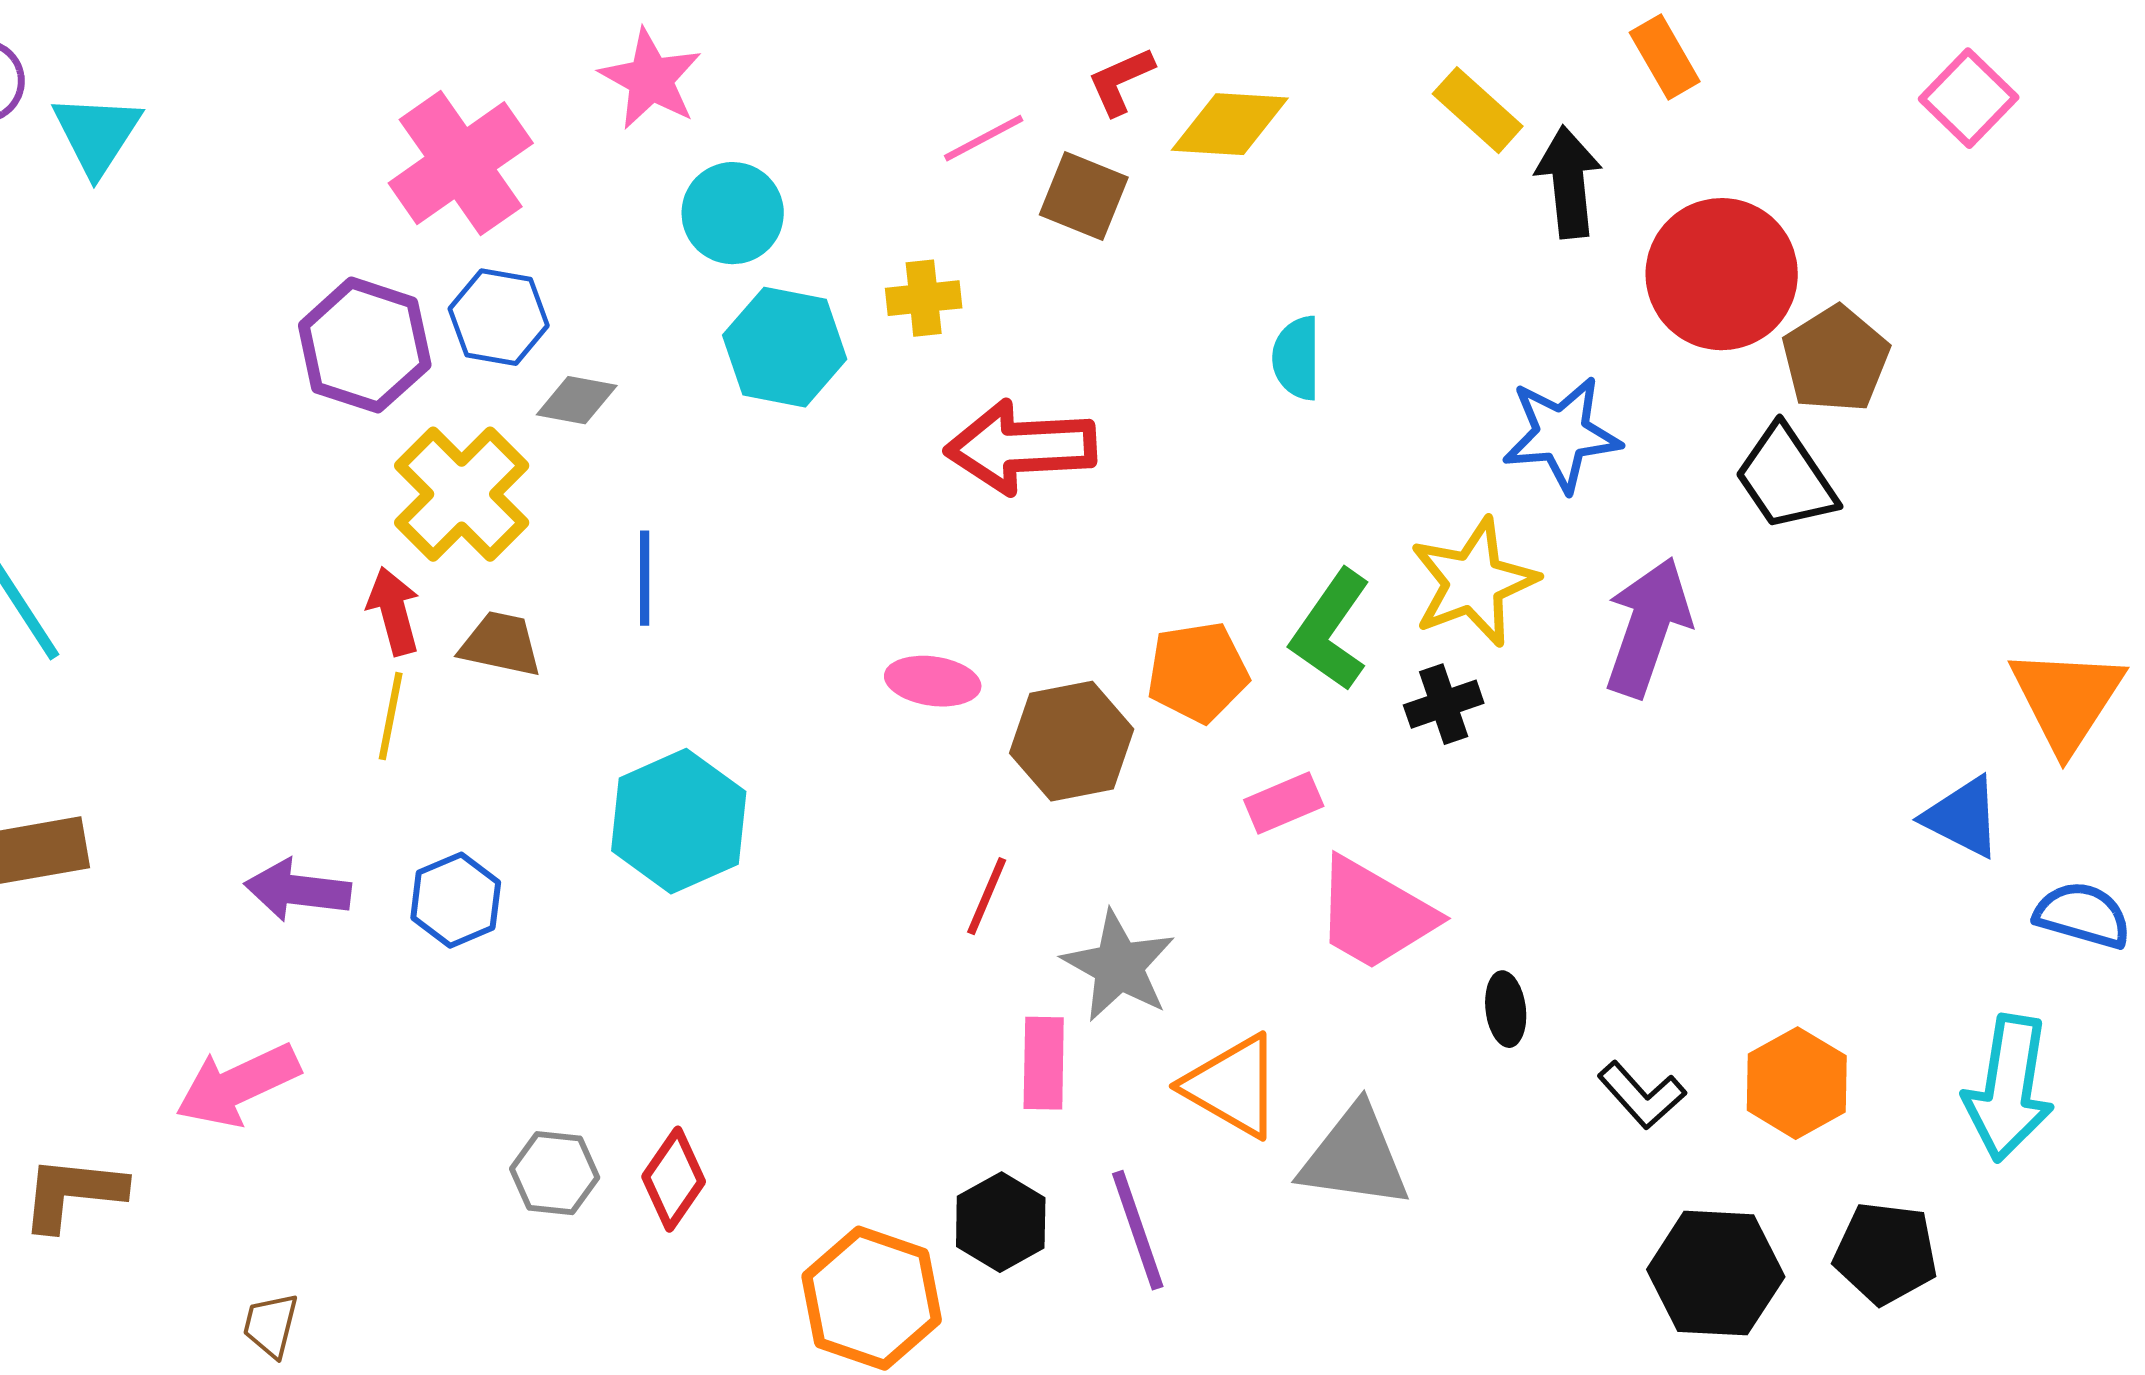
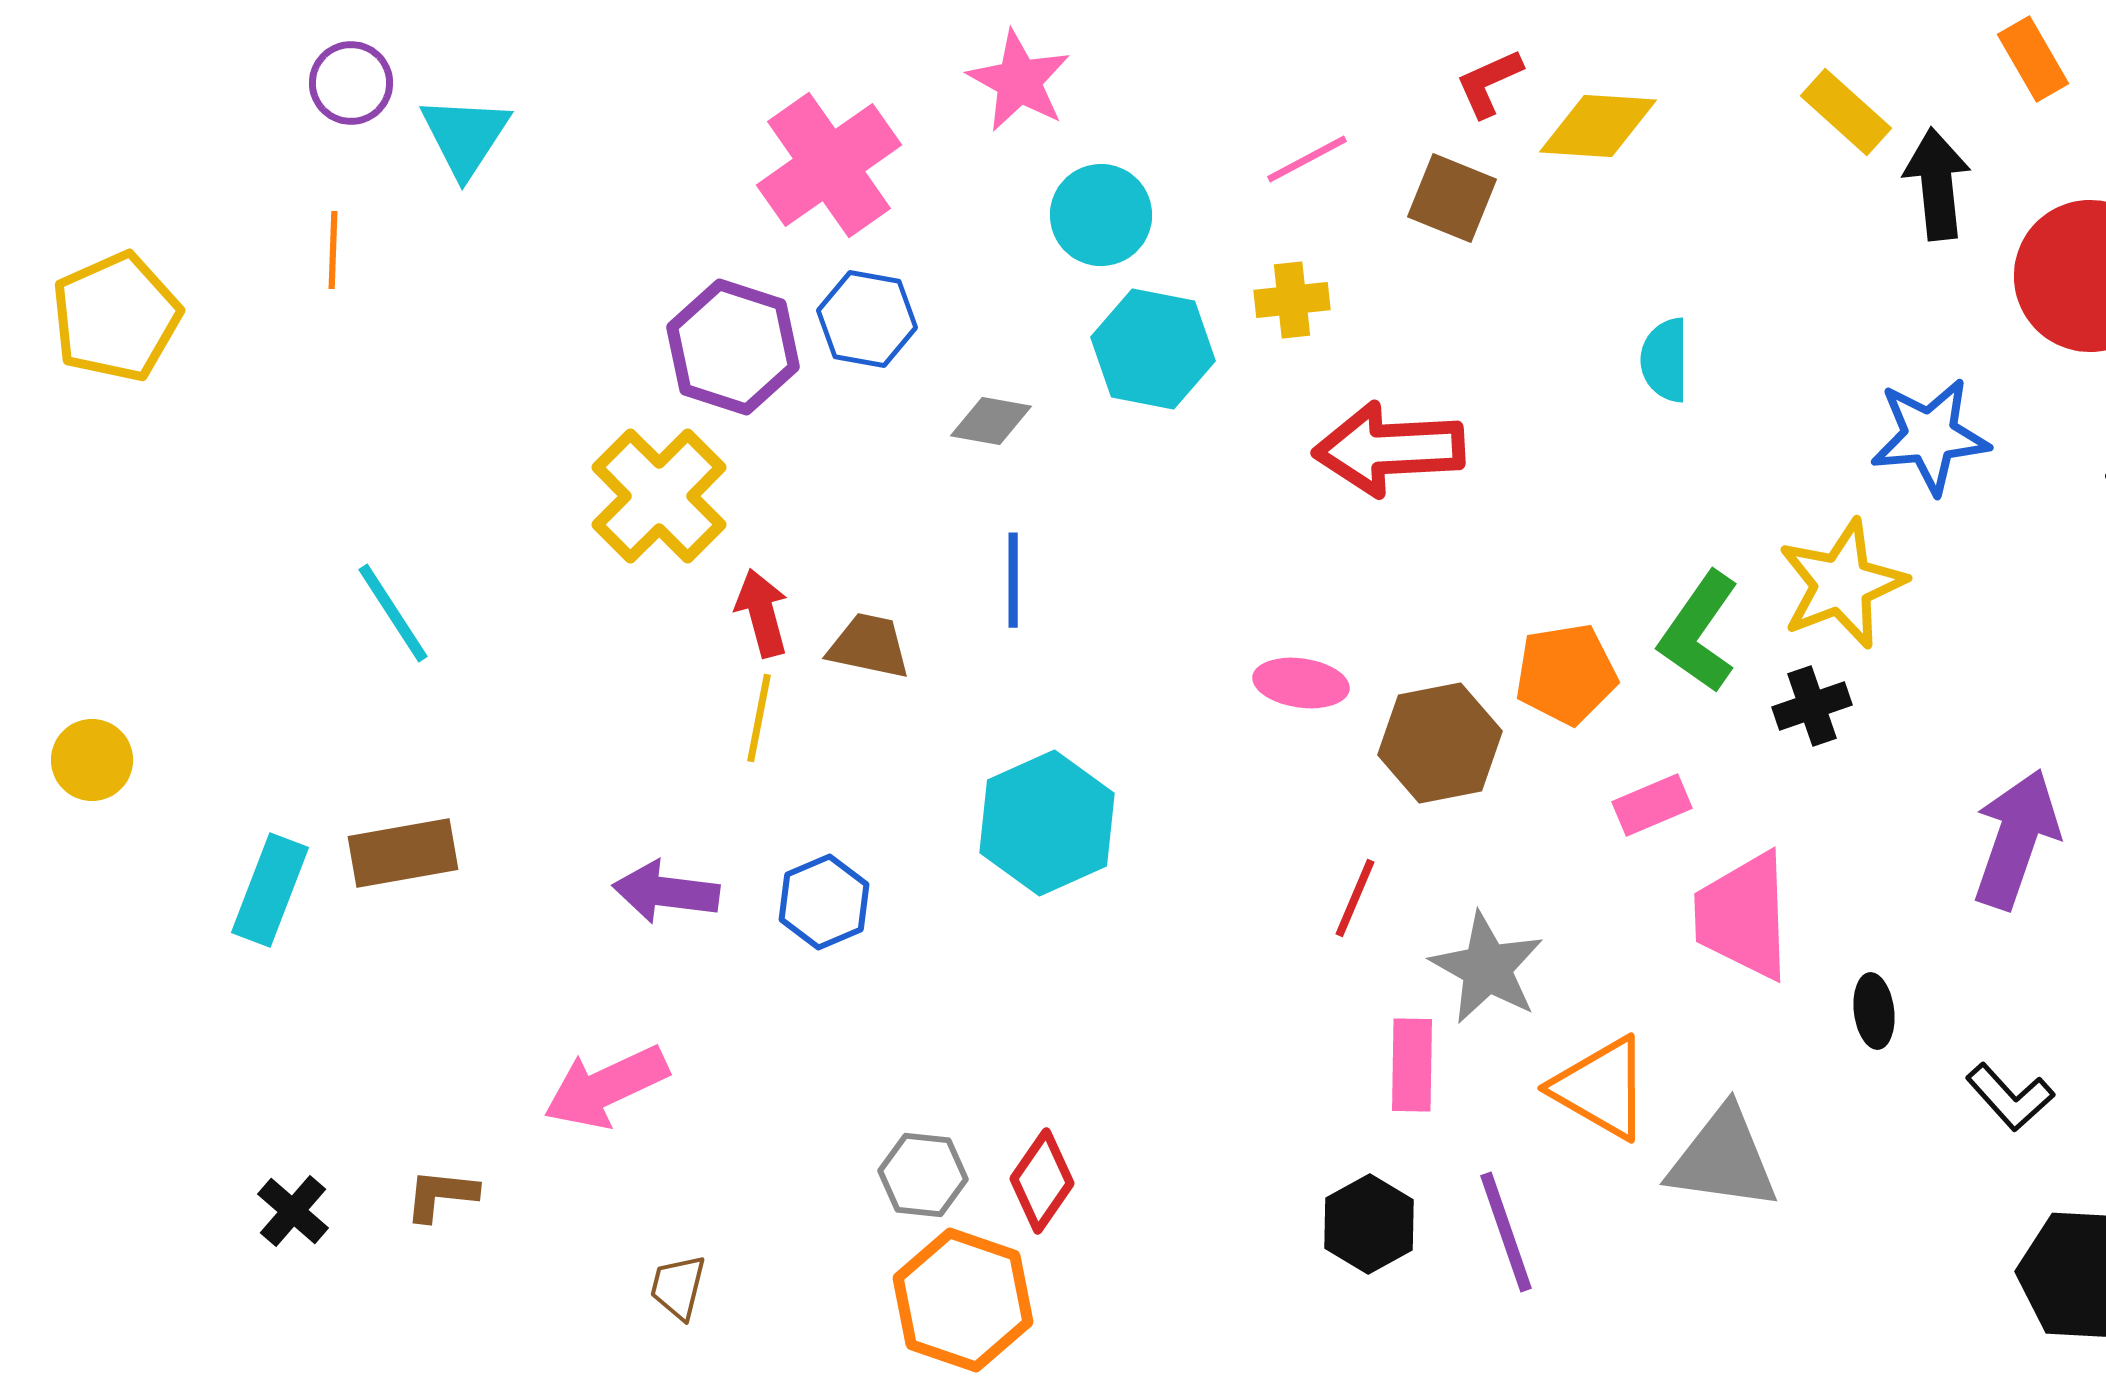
pink line: (984, 138) -> (1307, 159), moved
gray diamond: (577, 400) -> (991, 421), moved
yellow cross: (462, 494) -> (659, 496), moved
purple arrow: (1648, 627) -> (2016, 839), moved
pink trapezoid: (1375, 914) -> (1743, 916), turned 58
brown L-shape: (73, 1193) -> (441, 1195), size x0.7
orange hexagon: (872, 1298) -> (963, 1300), moved
brown trapezoid: (271, 1325) -> (678, 1287), moved

